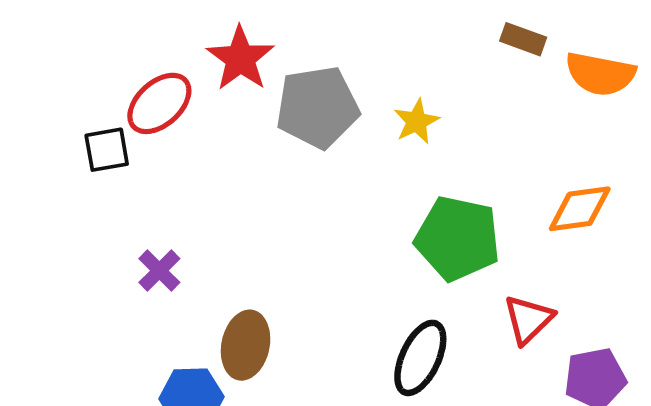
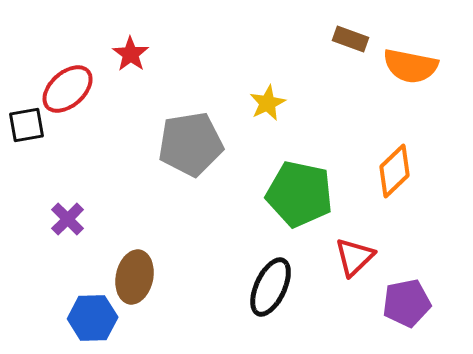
red star: (240, 58) -> (131, 54), size x0.7
gray pentagon: (317, 107) -> (191, 144), moved
orange diamond: (580, 209) -> (395, 171), turned -36

